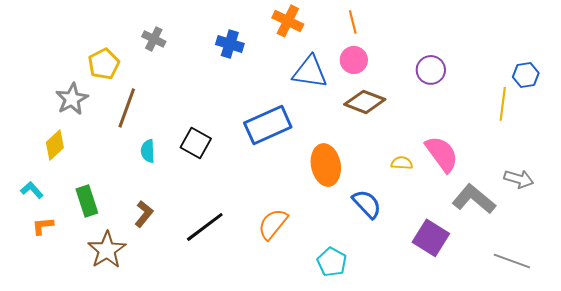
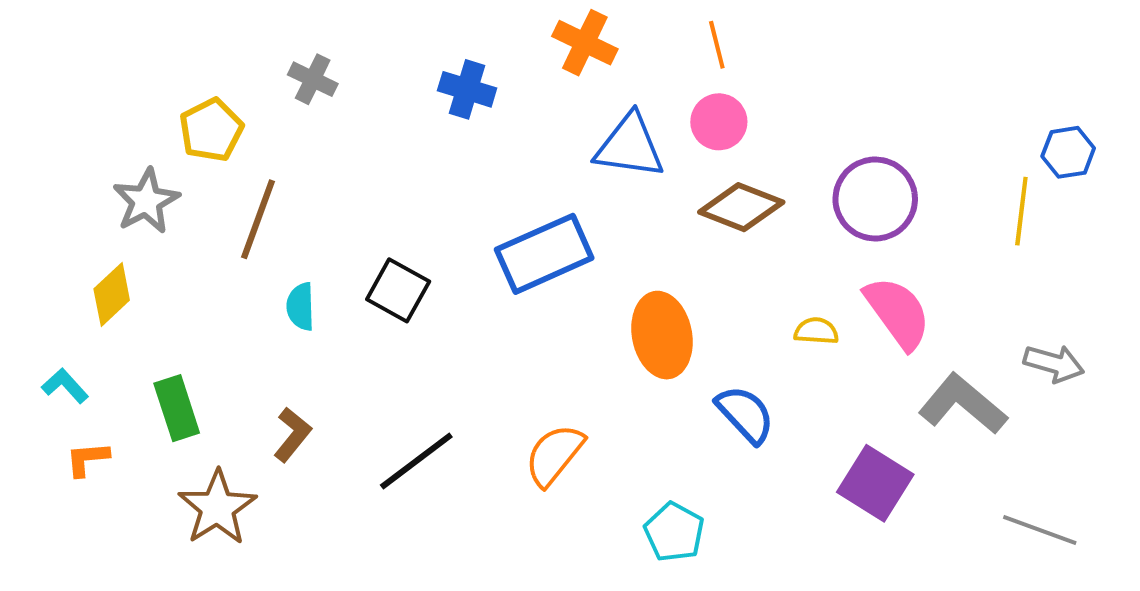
purple circle: (431, 70) -> (875, 199), moved, size x1.4

